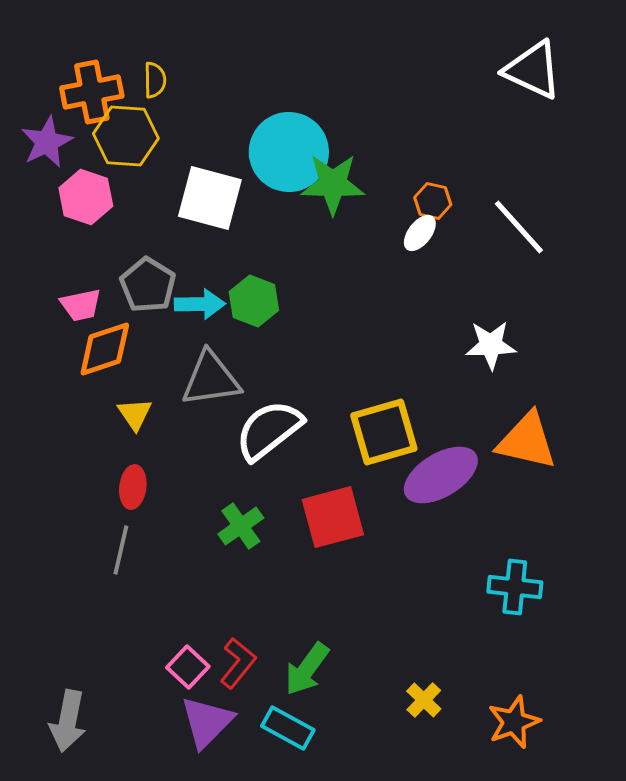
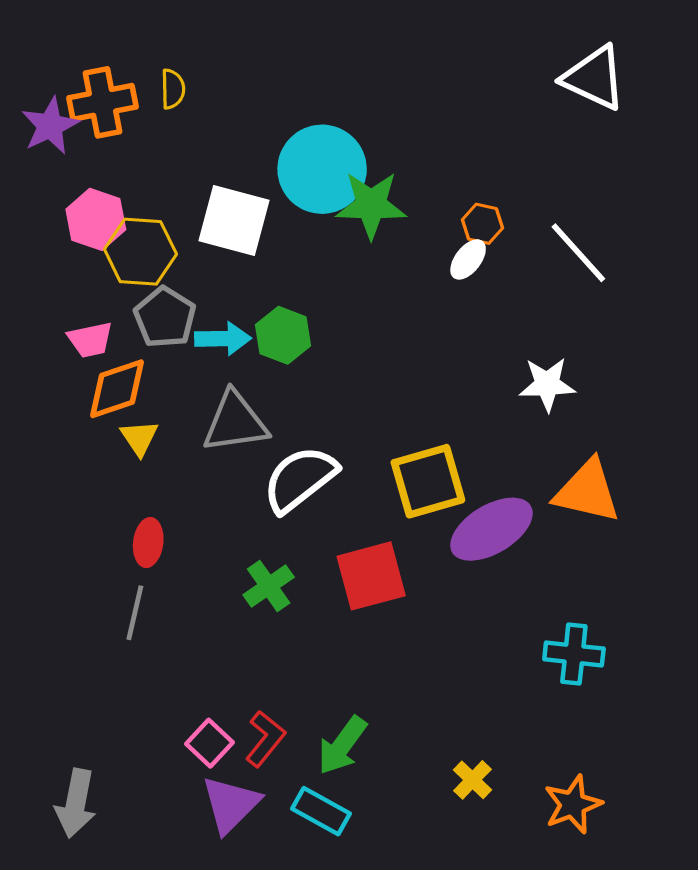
yellow hexagon: (126, 136) -> (140, 252), moved
purple star: (47, 142) -> (50, 126), moved
yellow triangle: (135, 414) -> (139, 438), moved

